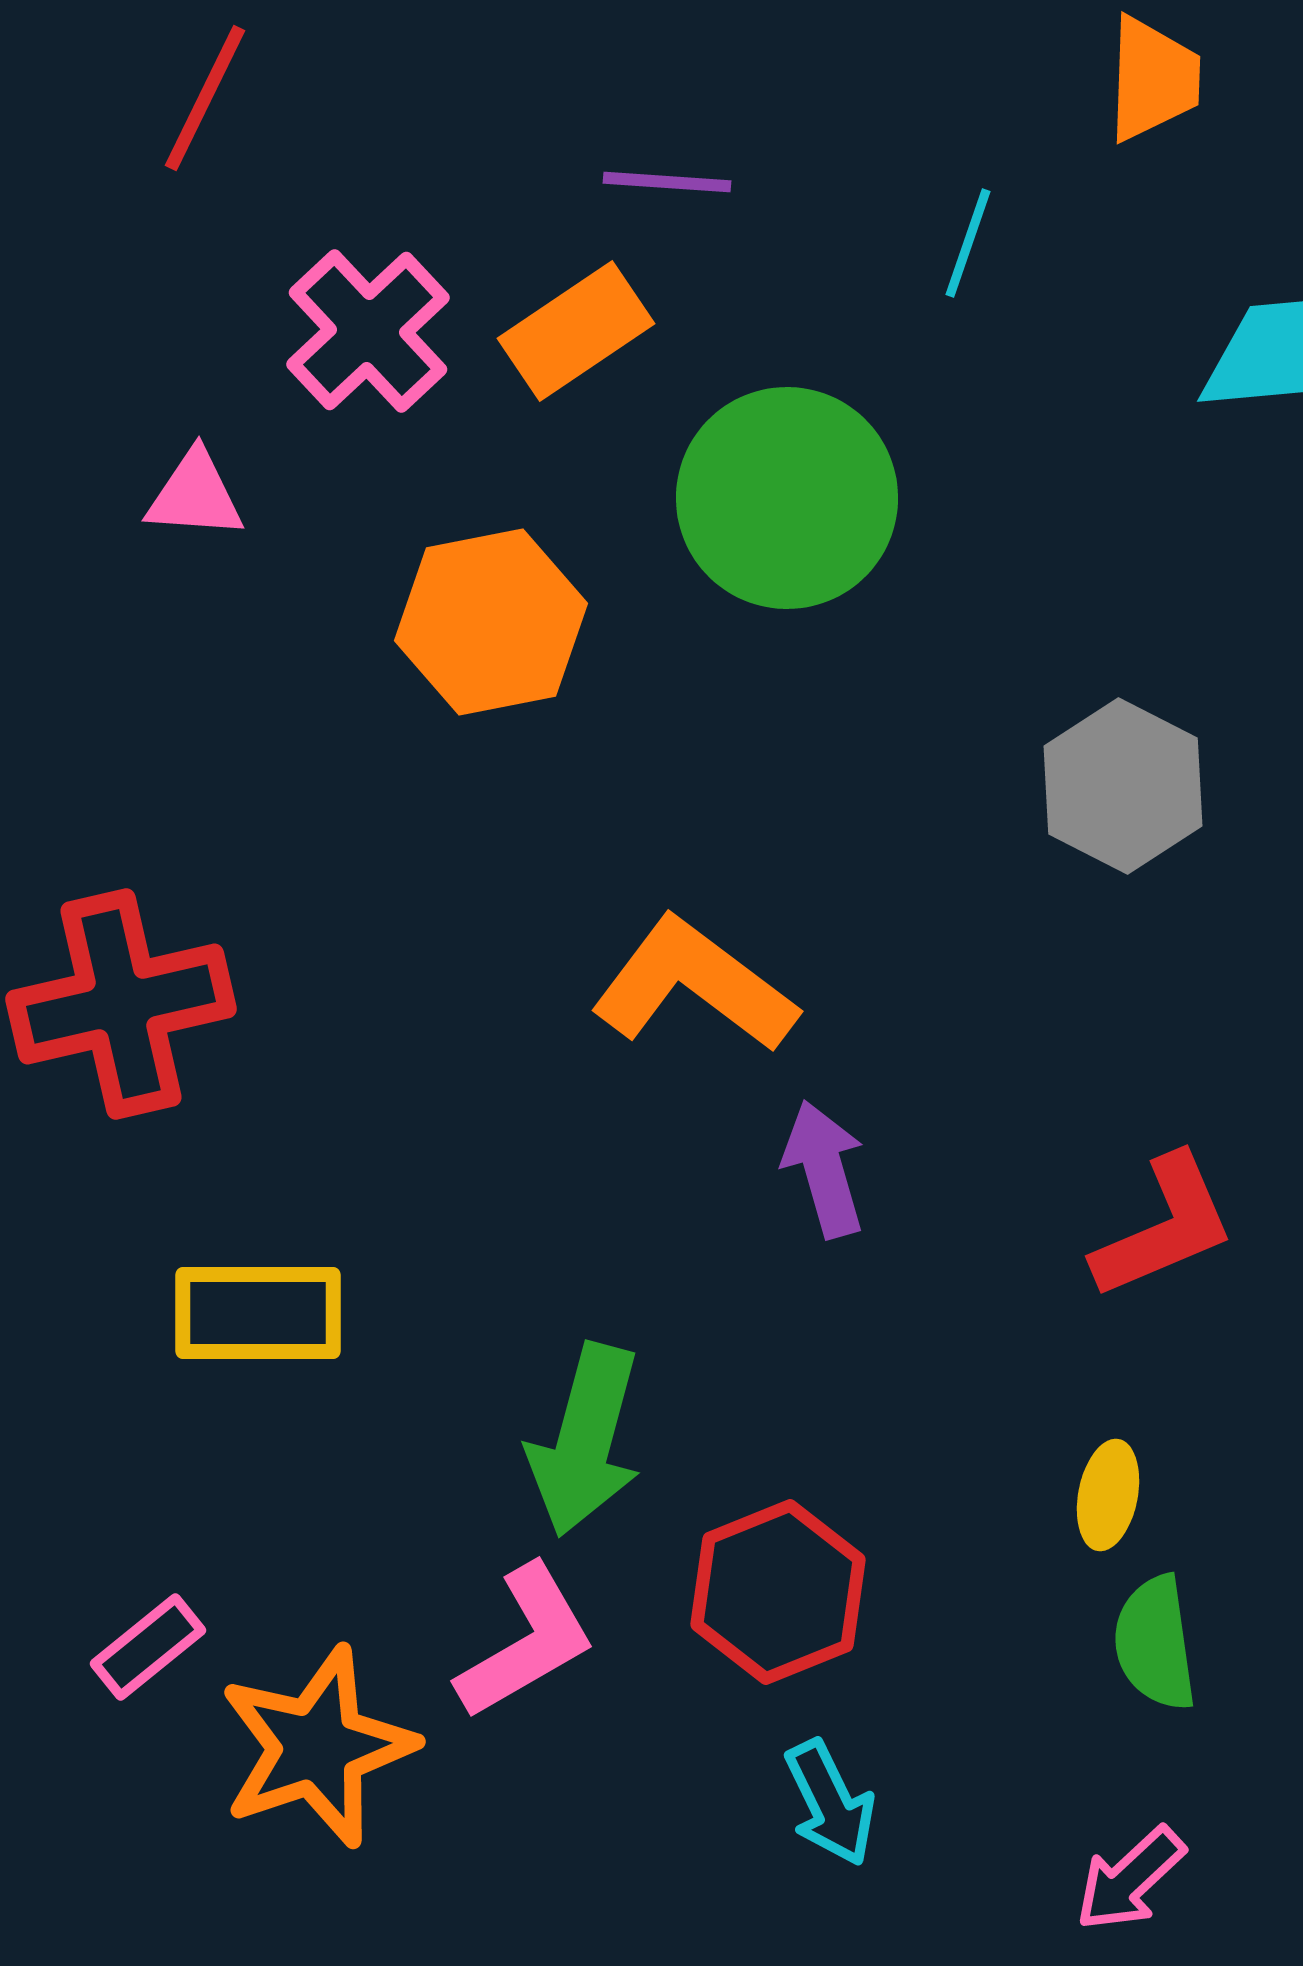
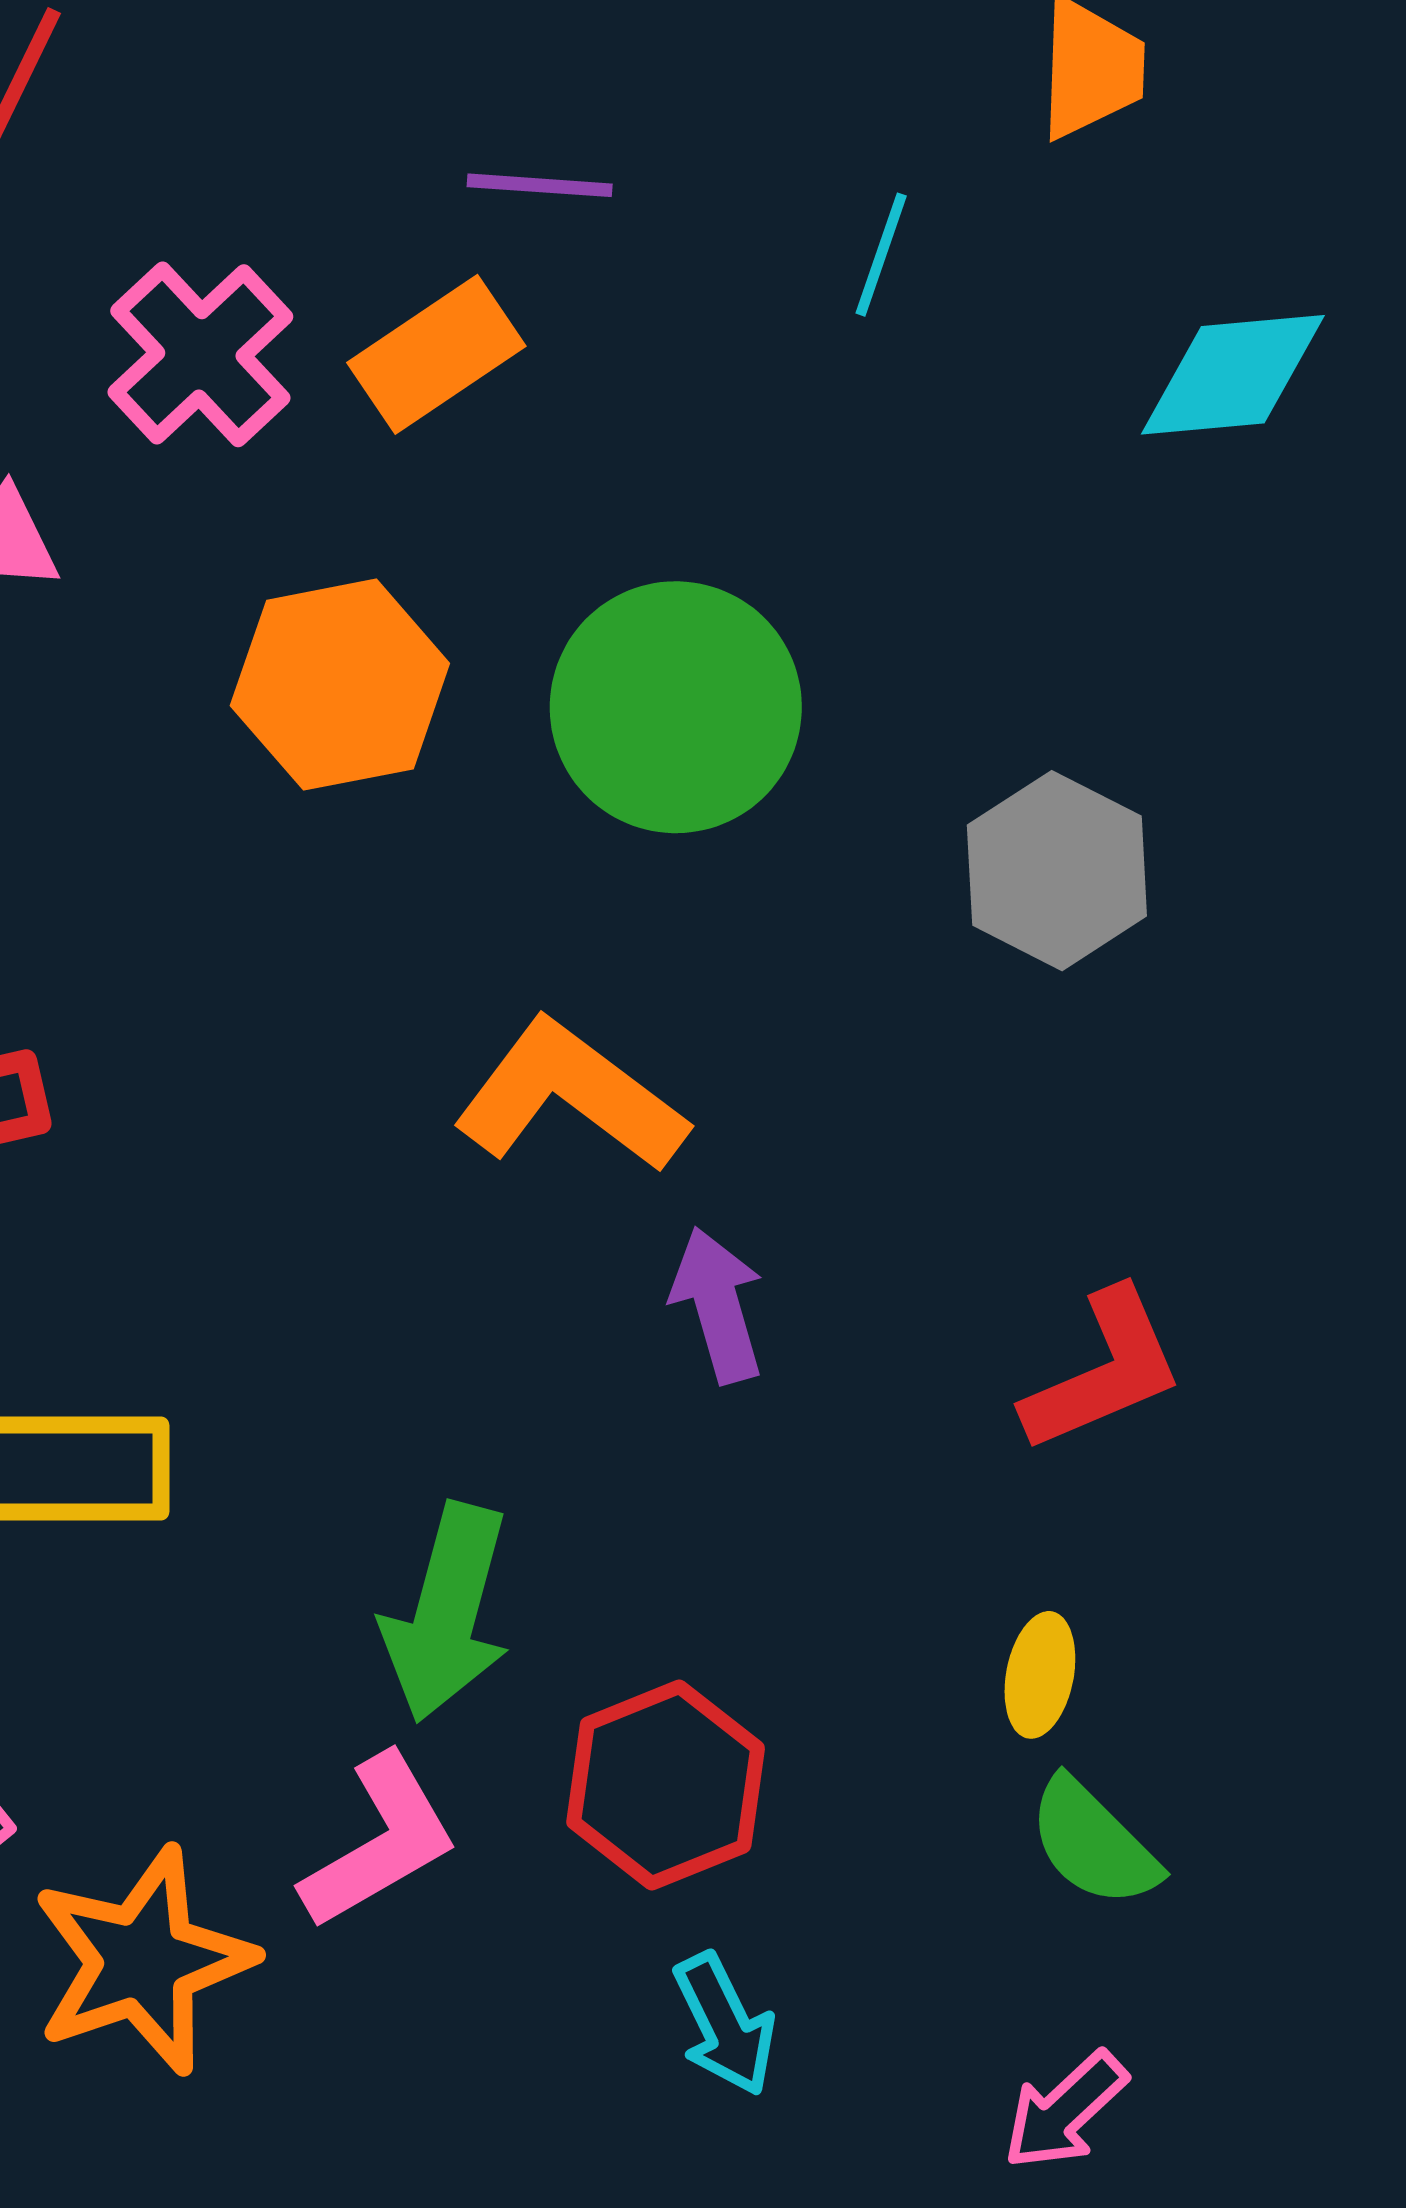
green circle: (787, 498) -> (676, 707), moved
green semicircle: (1155, 1643) -> (1093, 1843), turned -37

